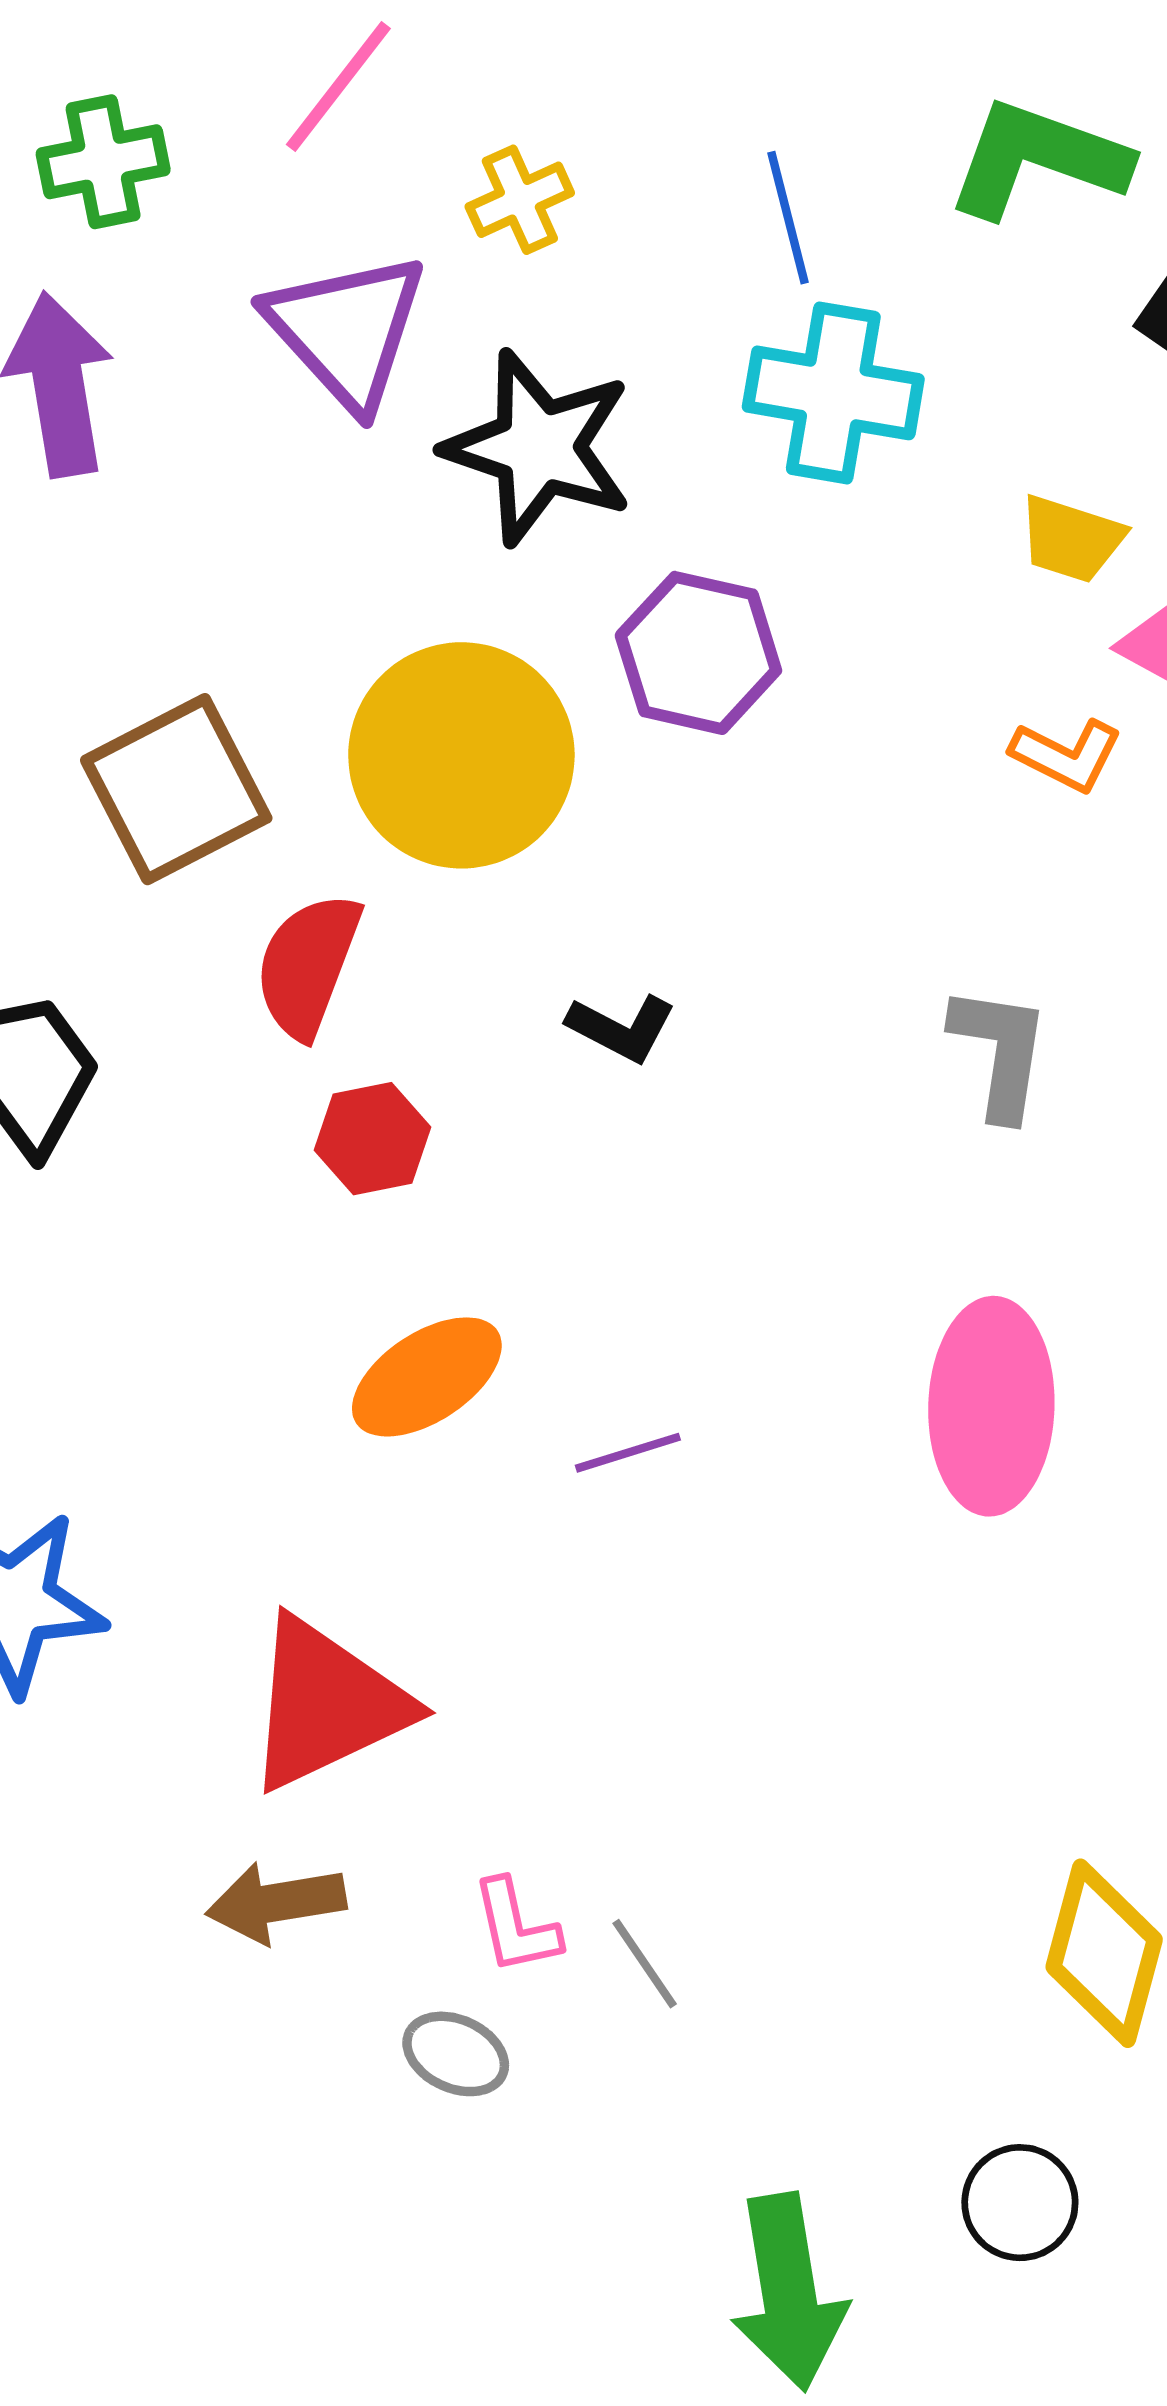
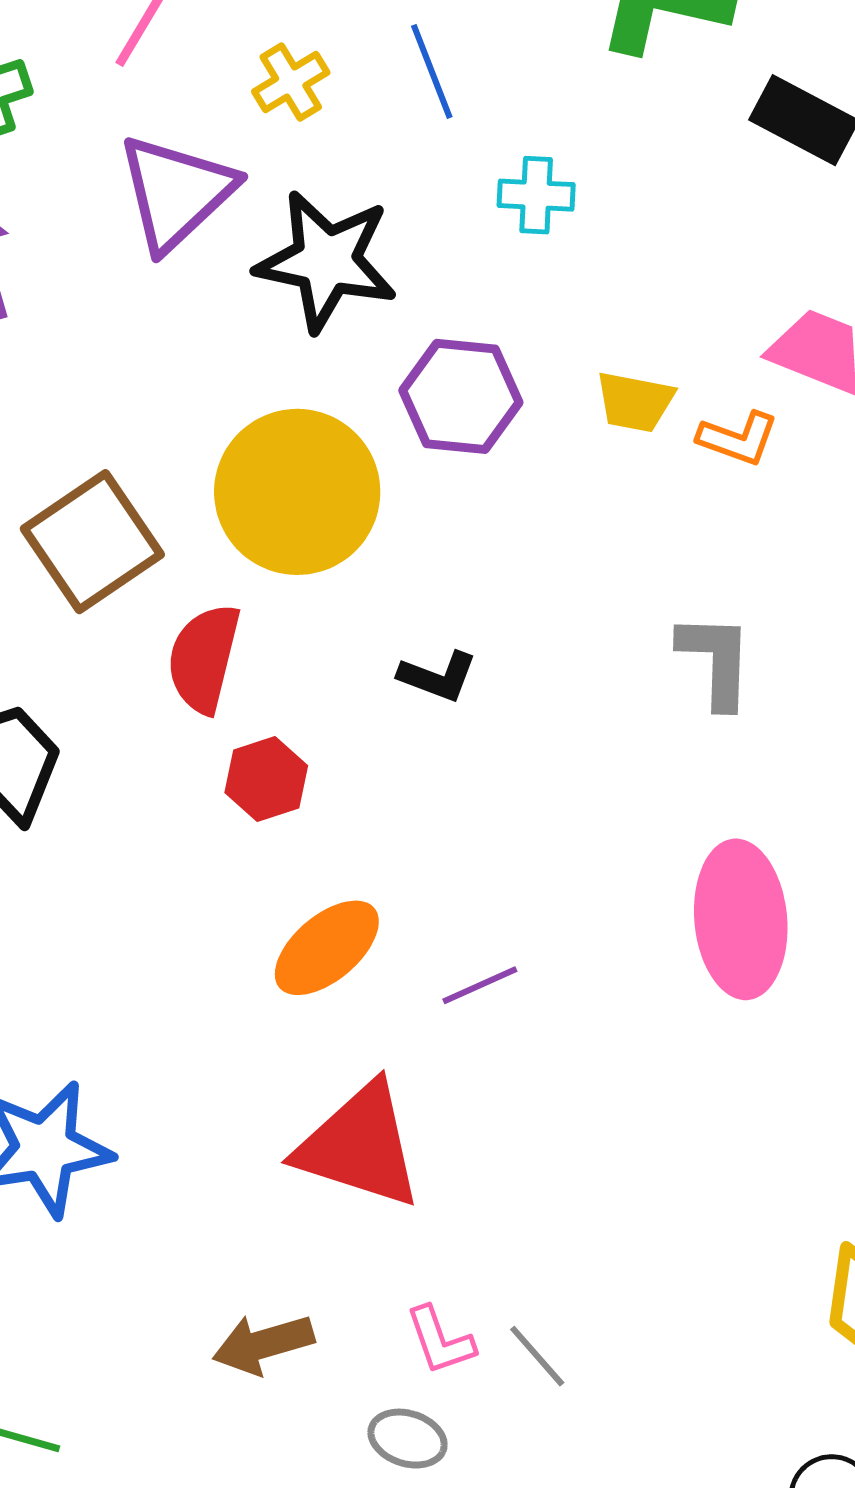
blue line: (788, 218) -> (432, 71), moved
purple triangle: (347, 330) -> (176, 192), turned 36
cyan cross: (833, 393) -> (536, 195), size x0.6
yellow trapezoid: (1071, 539) -> (635, 402), moved
red triangle: (327, 1704) -> (359, 1146), moved, turned 50

